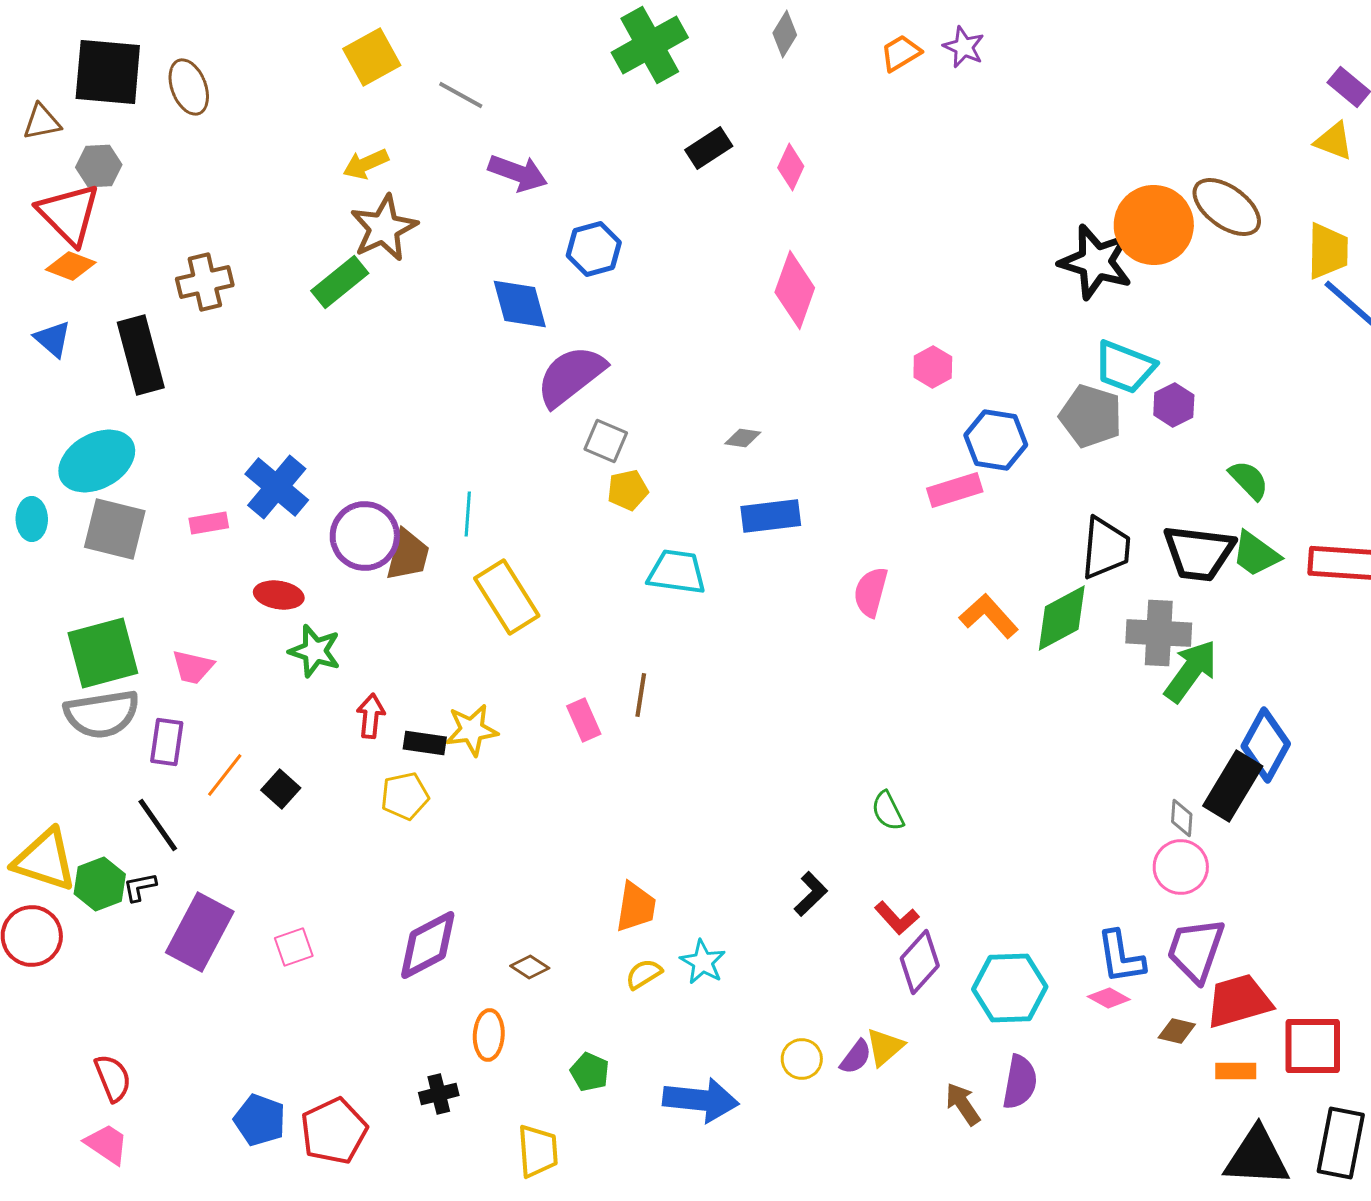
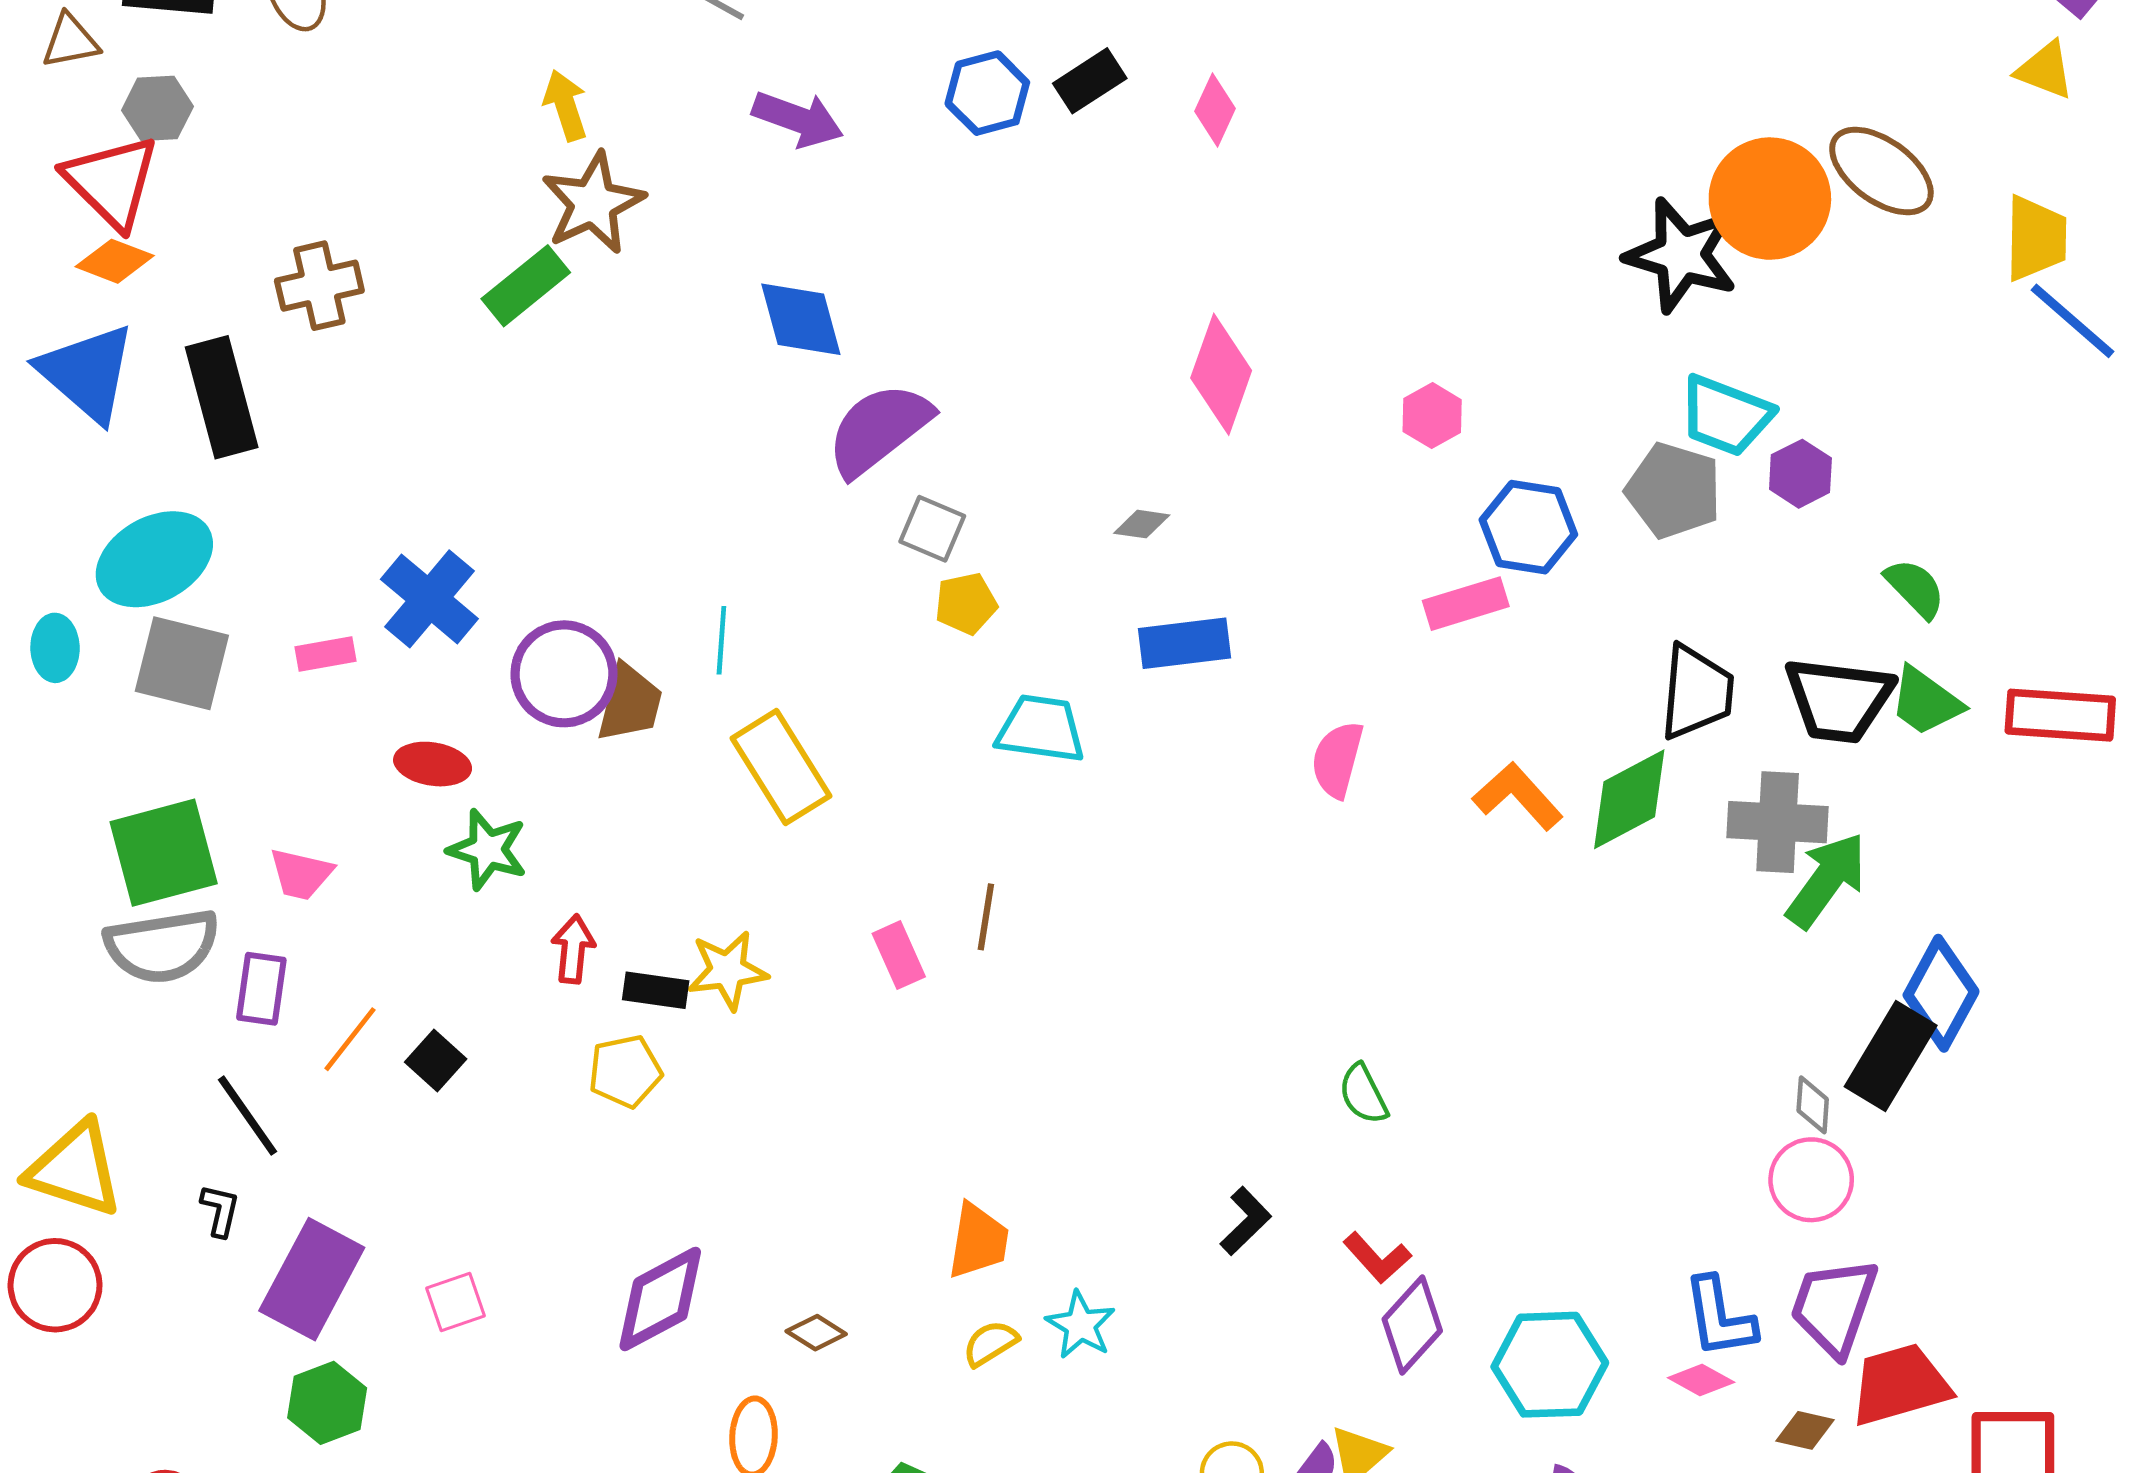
yellow arrow: (366, 164) -> (566, 105), turned 96
blue hexagon: (594, 249) -> (987, 93), moved
pink diamond: (795, 290) -> (1221, 374), moved
blue triangle: (53, 339) -> (87, 373), size x1.8
green hexagon: (100, 884) -> (327, 1403), moved
black L-shape: (140, 887) -> (220, 1210), turned 114

